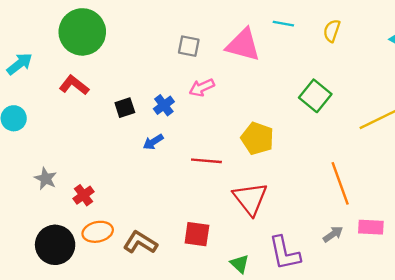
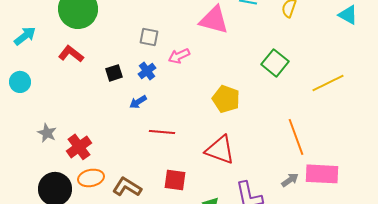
gray square: (189, 46) -> (149, 37), moved
red line: (206, 161) -> (162, 132), moved
red cross: (83, 195) -> (79, 147), size x1.4
red triangle: (250, 199) -> (220, 150), turned -32
pink rectangle: (371, 227) -> (322, 174), size x1.5

